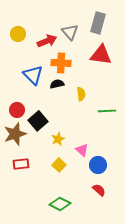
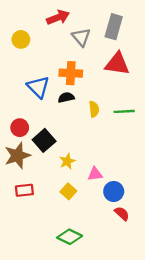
red arrow: (47, 41) -> (58, 17), moved
green line: (107, 111) -> (124, 111), moved
pink triangle: (82, 150) -> (95, 174), turned -48
red semicircle: (99, 190) -> (122, 214), moved

